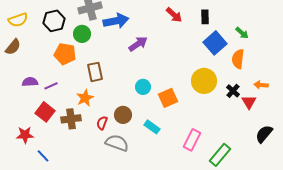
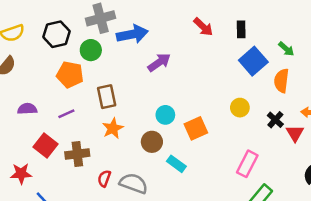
yellow circle: (204, 81) -> (240, 108), size x0.6
purple line: (51, 86) -> (66, 114), moved
orange star: (85, 98) -> (113, 128), moved
brown circle: (123, 115) -> (152, 142), moved
red semicircle: (102, 123) -> (104, 178), moved
pink rectangle: (192, 140) -> (247, 164), moved

